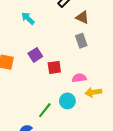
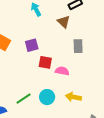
brown triangle: (82, 17) -> (64, 22), moved
pink semicircle: (79, 78) -> (62, 71), moved

